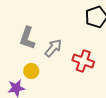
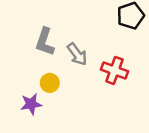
gray arrow: (53, 48) -> (77, 54), turned 102

